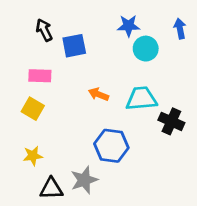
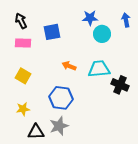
black arrow: (44, 30) -> (21, 21), moved
pink rectangle: (40, 76) -> (23, 43), moved
blue hexagon: (111, 146) -> (61, 98), moved

